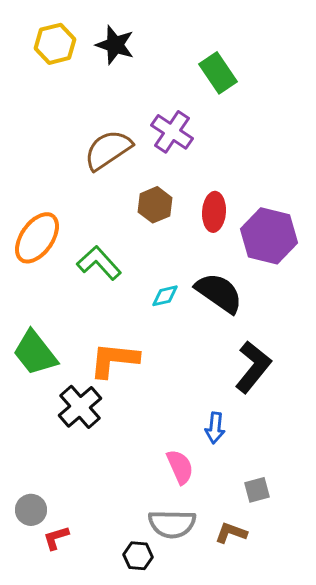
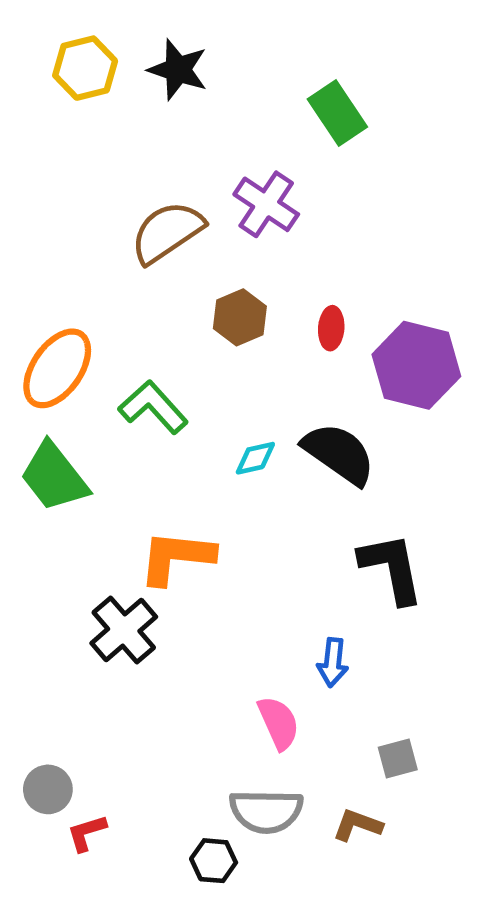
red ellipse: (214, 212) -> (331, 328), size x0.7
green trapezoid: (35, 353) -> (54, 477), moved
black L-shape: (253, 367) -> (392, 568), turned -50

